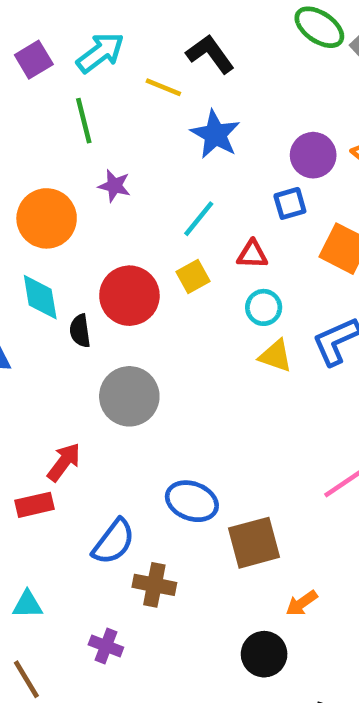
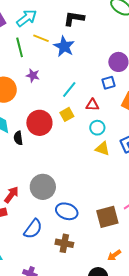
black L-shape: (210, 54) -> (74, 19), turned -45
yellow line: (163, 87) -> (41, 38), moved
blue star: (215, 134) -> (64, 46), moved
gray circle: (129, 396) -> (43, 187), moved
brown square: (254, 543) -> (107, 217), moved
brown cross: (154, 585) -> (64, 243), moved

